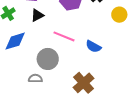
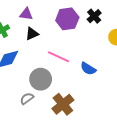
gray semicircle: (35, 78) -> (27, 99), turned -40
brown cross: (84, 83) -> (63, 104), moved

